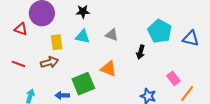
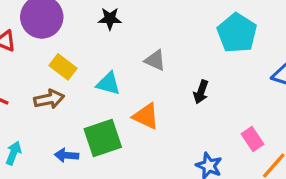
cyan pentagon: (160, 31) -> (237, 33), moved
cyan triangle: (83, 37) -> (108, 83), moved
yellow rectangle: (57, 42) -> (63, 67), turned -49

